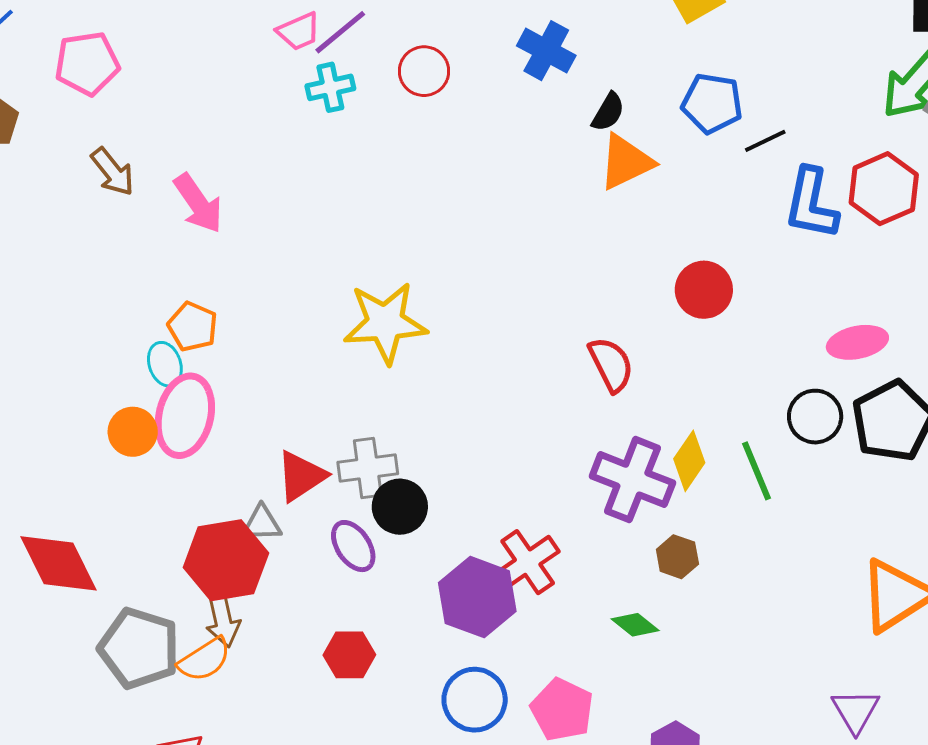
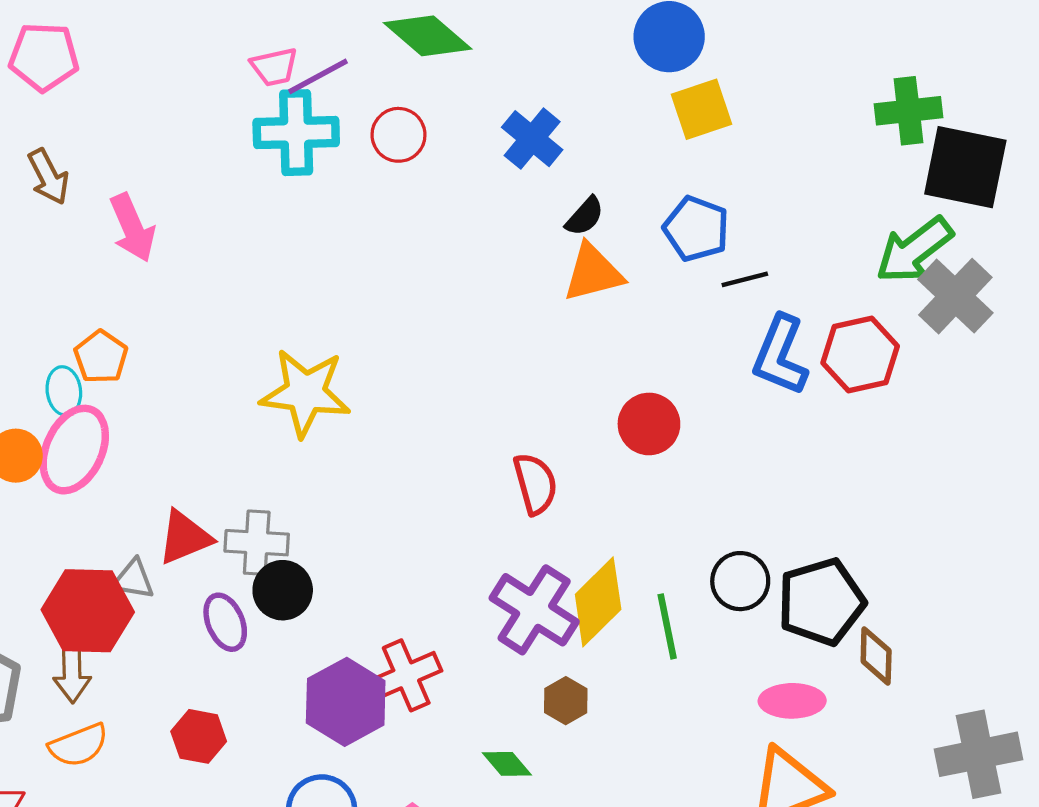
cyan cross: (330, 87) -> (296, 133), size x1.6
pink ellipse: (857, 342) -> (792, 701), moved
yellow diamond: (689, 461) -> (598, 602), size x1.4
orange semicircle: (205, 660) -> (79, 745), moved

